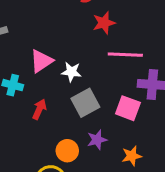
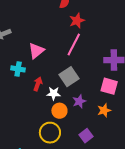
pink line: (125, 55) -> (74, 44), moved, turned -60
white star: (71, 72) -> (54, 93), moved
pink square: (128, 108) -> (109, 86), moved

